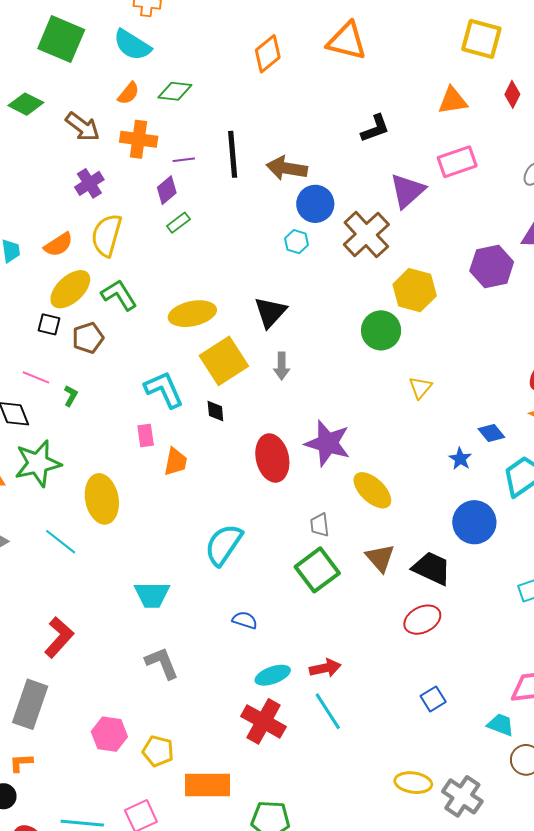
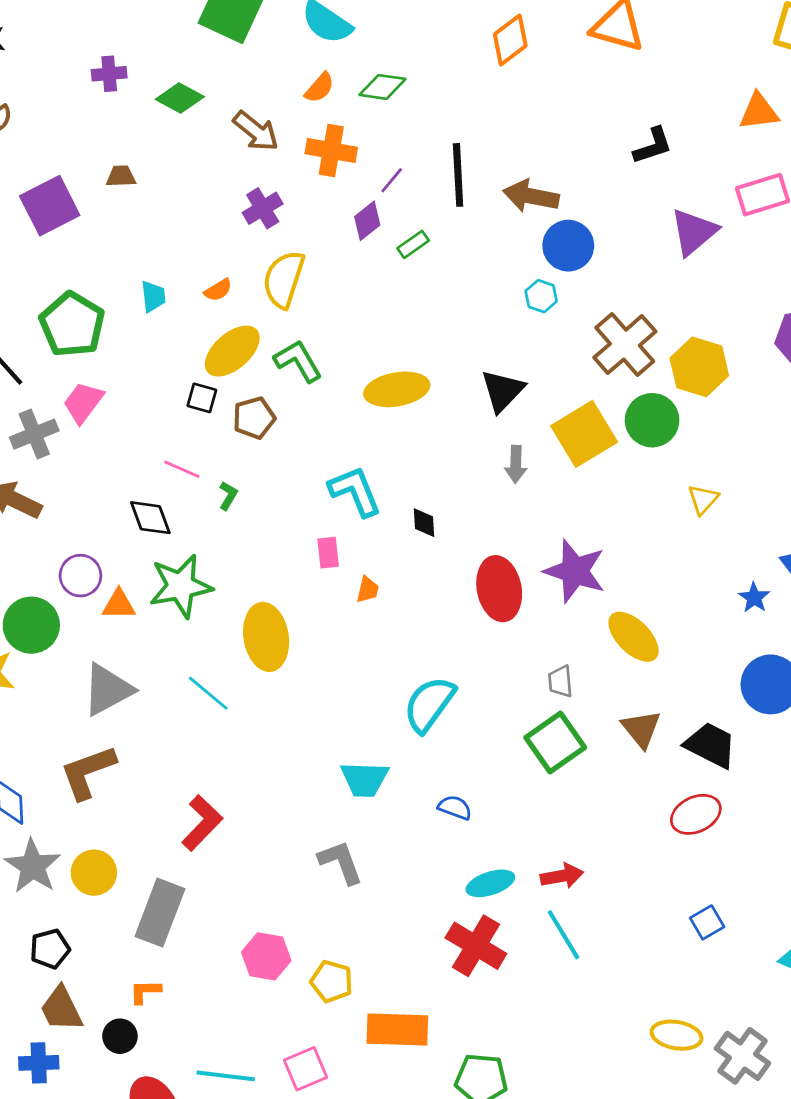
purple line: (184, 160) -> (392, 180), turned -45
green rectangle: (178, 223) -> (413, 244), moved
brown cross: (366, 235) -> (625, 345), moved
orange semicircle: (58, 245) -> (218, 290), size x0.7
yellow square: (224, 361) -> (584, 434), moved
orange trapezoid: (176, 462) -> (368, 590), size x0.7
cyan trapezoid: (152, 595) -> (364, 779), moved

